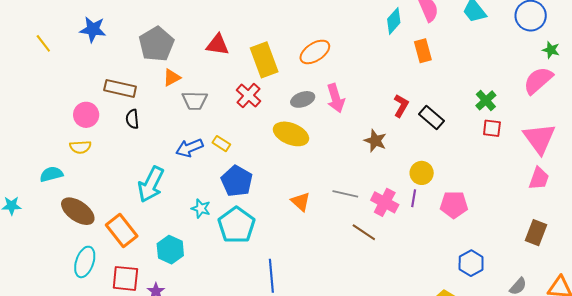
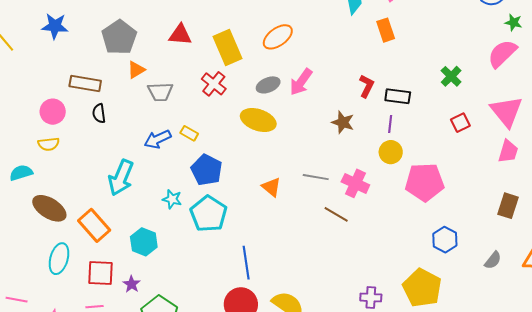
pink arrow: (336, 98) -> (301, 82), turned 56
black rectangle: (431, 118) -> (398, 96), turned -30
red square: (492, 128) -> (460, 123), moved, turned -30
purple line: (414, 198) -> (390, 124), moved
pink pentagon: (454, 205) -> (425, 182), size x1.4

